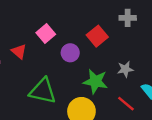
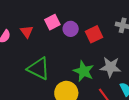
purple circle: (70, 53) -> (71, 29), moved
gray star: (125, 69) -> (110, 67), size x1.5

